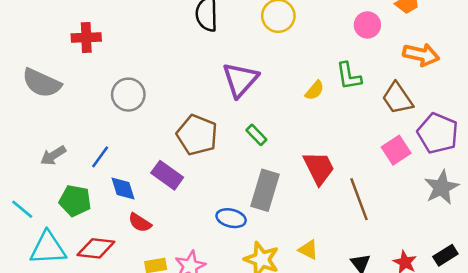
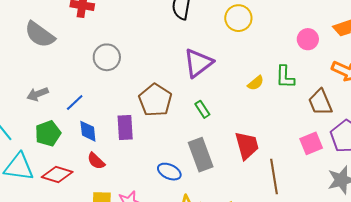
purple rectangle: (167, 175) -> (125, 127), turned 40
gray rectangle: (265, 190) -> (201, 155), turned -48
green pentagon: (75, 201) -> (48, 133), turned 30

